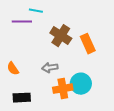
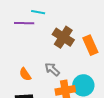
gray arrow: (50, 68) -> (52, 69), turned 49
orange semicircle: (13, 69) -> (25, 74), moved

